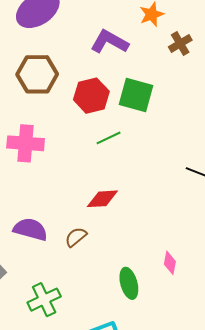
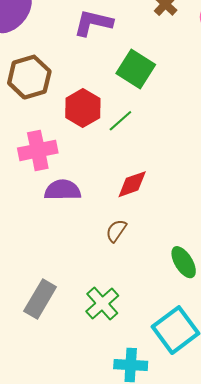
green square: (136, 95) -> (136, 69), turned 33
red hexagon: (91, 96) -> (83, 108), moved
purple semicircle: (30, 229) -> (63, 190), moved

